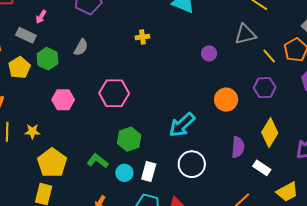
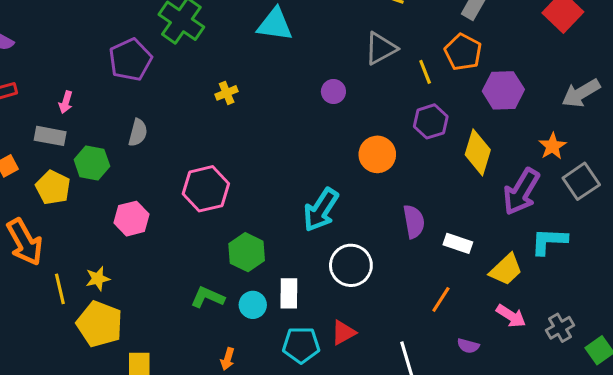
yellow line: (269, 56) -> (425, 72), turned 35
yellow diamond: (270, 133) -> (478, 152), moved
yellow pentagon: (52, 163) -> (100, 324), moved

